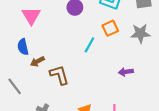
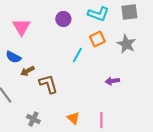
gray star: (140, 33) -> (126, 44), turned 30
blue semicircle: (23, 47) -> (13, 57), turned -49

